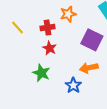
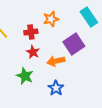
purple square: (92, 40) -> (74, 44), turned 30
orange arrow: (89, 68) -> (56, 61), moved

